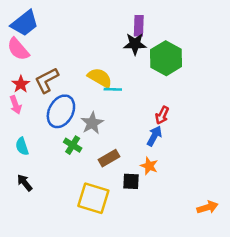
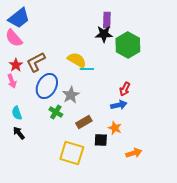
blue arrow: (154, 136) -> (119, 105), turned 49
black arrow: (25, 183) -> (19, 133), moved
orange arrow: (208, 207) -> (134, 153), moved

